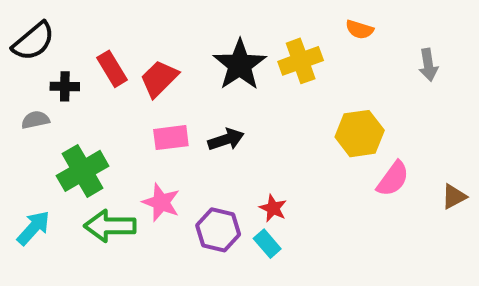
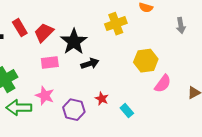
black star: (240, 65) -> (74, 42), moved
black arrow: (226, 140) -> (90, 64), moved
cyan rectangle: (267, 244) -> (127, 111), moved

